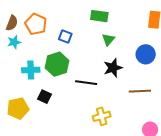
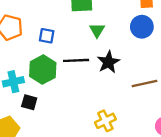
blue circle: (146, 54) -> (142, 27), moved
black line: (86, 83) -> (76, 60), moved
black square: (45, 97) -> (29, 102), moved

